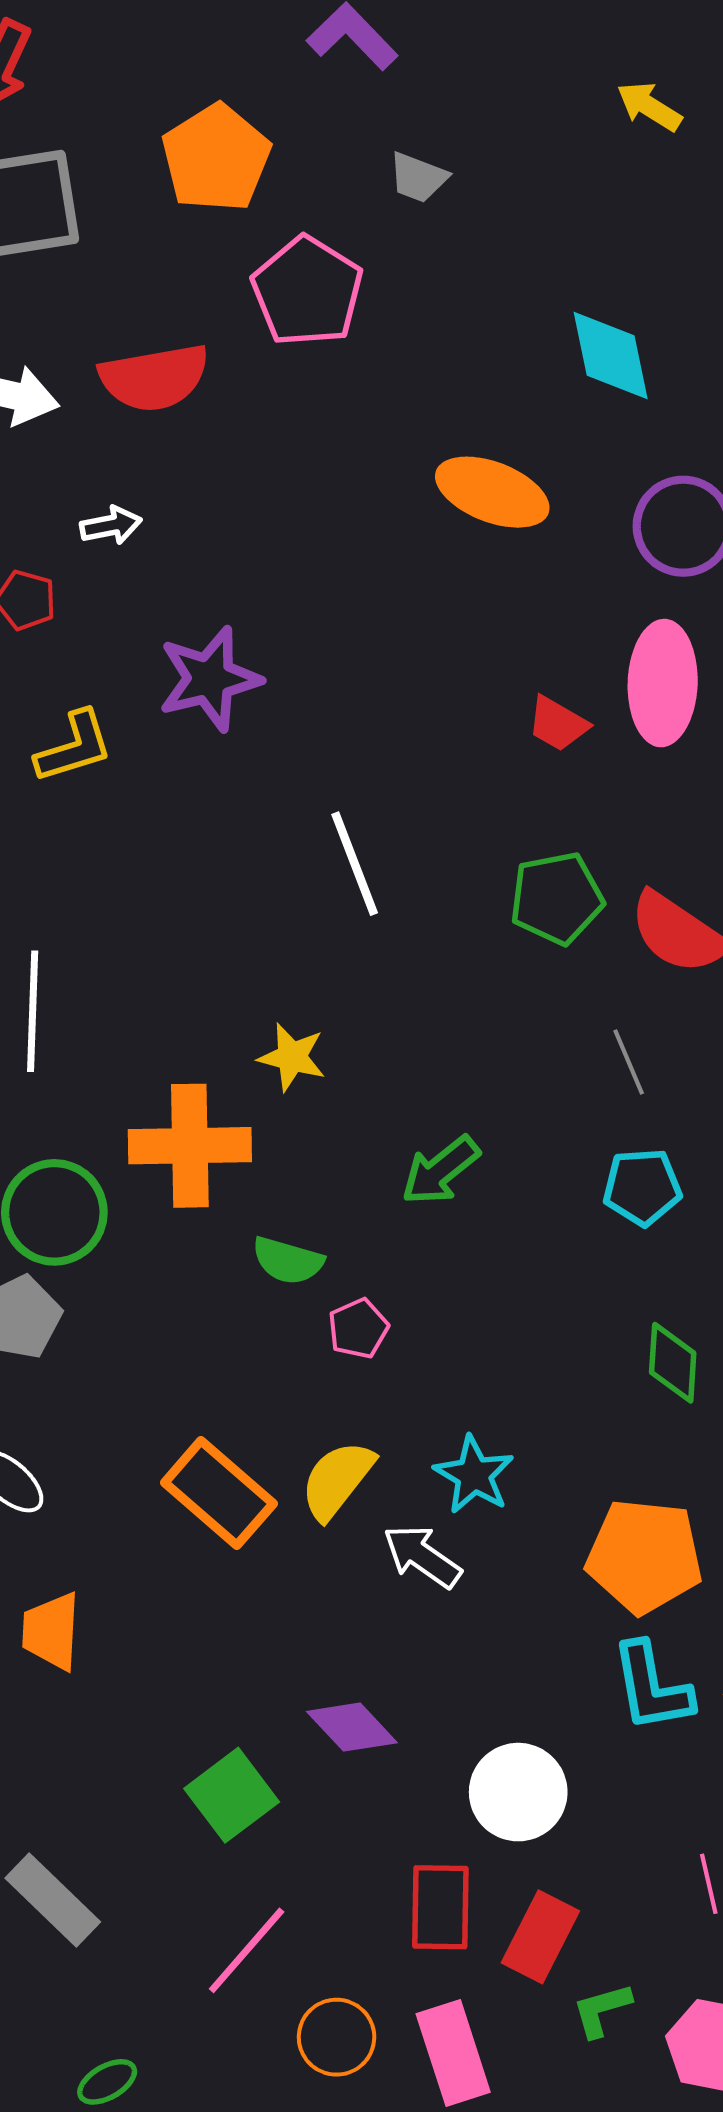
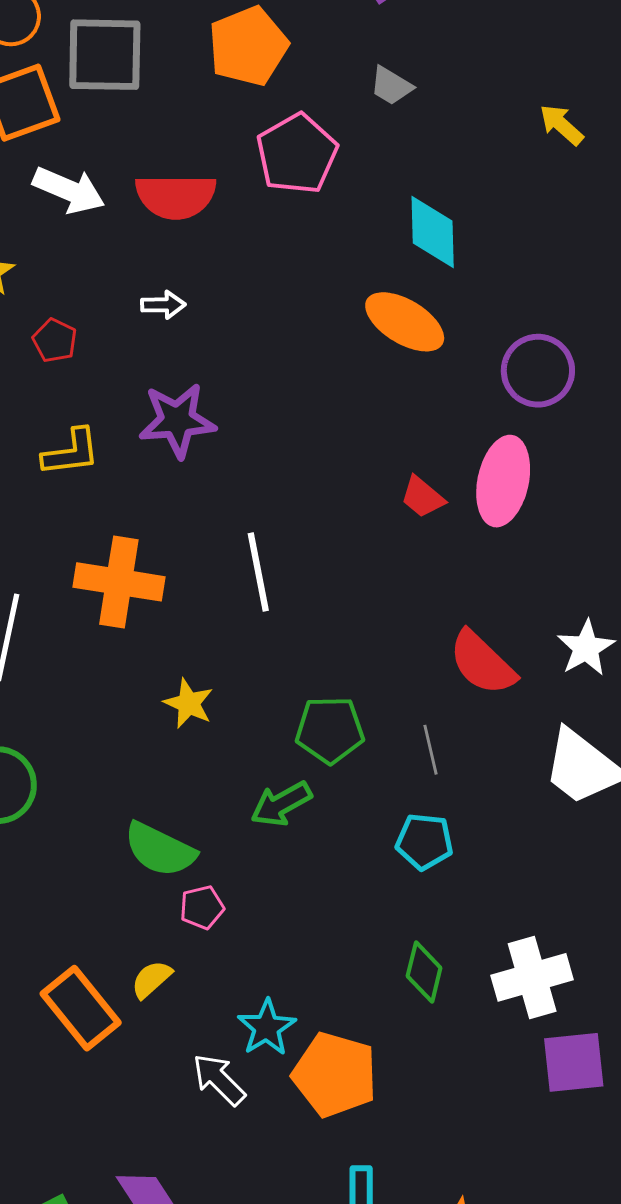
yellow arrow: (649, 106) -> (561, 125), moved
cyan diamond: (611, 356) -> (433, 232), moved
white arrow: (111, 525) -> (163, 305), moved
green pentagon: (557, 898) -> (330, 730), moved
orange cross: (190, 1146) -> (119, 582), moved
green semicircle: (288, 1261) -> (160, 850), size x1.4
yellow semicircle: (337, 1480) -> (151, 979), moved, size x0.7
orange pentagon: (644, 1556) -> (335, 1075), moved

